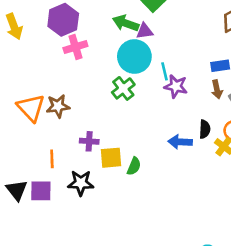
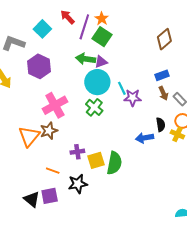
pink cross: (75, 47) -> (55, 105), moved, size x1.4
orange triangle: (31, 108) -> (29, 136), turned 35
orange line: (52, 159) -> (53, 171), turned -56
green semicircle: (134, 166) -> (114, 163), size x1.6

